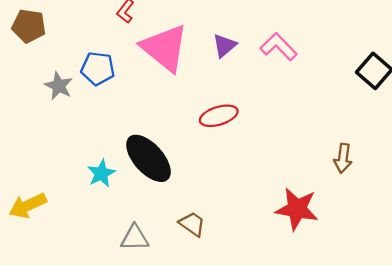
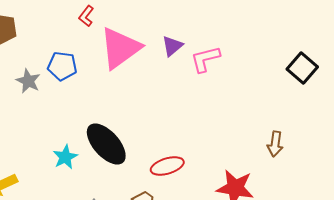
pink L-shape: (279, 47) -> (205, 59), moved, turned -60
pink triangle: (165, 48) -> (120, 48), turned 45
red ellipse: (219, 116) -> (167, 166), moved

